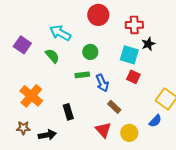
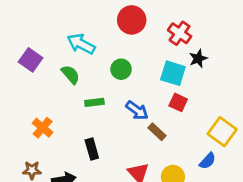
red cross: (134, 25) -> (180, 33), turned 36
green rectangle: (82, 75) -> (94, 102), moved
blue arrow: (102, 83) -> (137, 110), turned -30
orange cross: (31, 96) -> (43, 128), size x0.7
brown rectangle: (114, 107) -> (157, 132), moved

